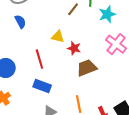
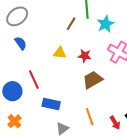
red star: (74, 48) -> (85, 56), moved
red line: (39, 59) -> (34, 80), moved

